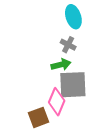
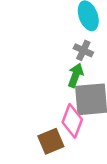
green arrow: (61, 65) -> (76, 75), turned -54

